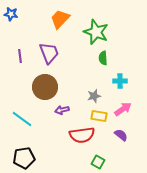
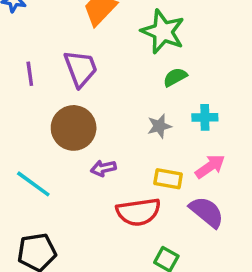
green semicircle: (103, 58) -> (175, 77), turned 64
gray star: (94, 96) -> (159, 126), moved
purple semicircle: (121, 135) -> (207, 212), size x1.5

